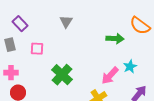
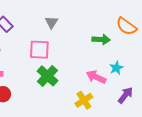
pink square: (37, 49) -> (39, 50), moved, size x1.5
pink arrow: (110, 76) -> (96, 77), turned 72

